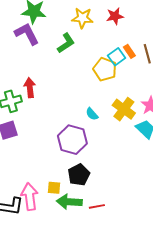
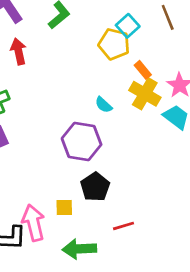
orange rectangle: (129, 51) -> (143, 70), moved
red arrow: (30, 88) -> (18, 51), moved
green arrow: (69, 202) -> (79, 249), moved

